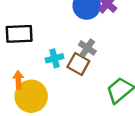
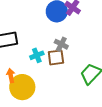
brown square: (78, 64) -> (56, 57), turned -30

